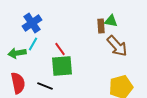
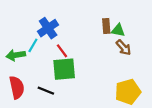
green triangle: (111, 21) -> (118, 30), moved
blue cross: (32, 23) -> (48, 28), moved
brown arrow: (117, 46) -> (124, 48), size x0.7

